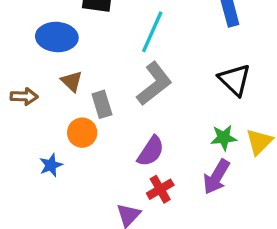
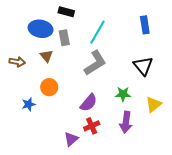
gray rectangle: (102, 104) -> (64, 38), moved
green star: (224, 138) -> (123, 94), moved
purple arrow: (216, 177) -> (126, 122), turned -30

